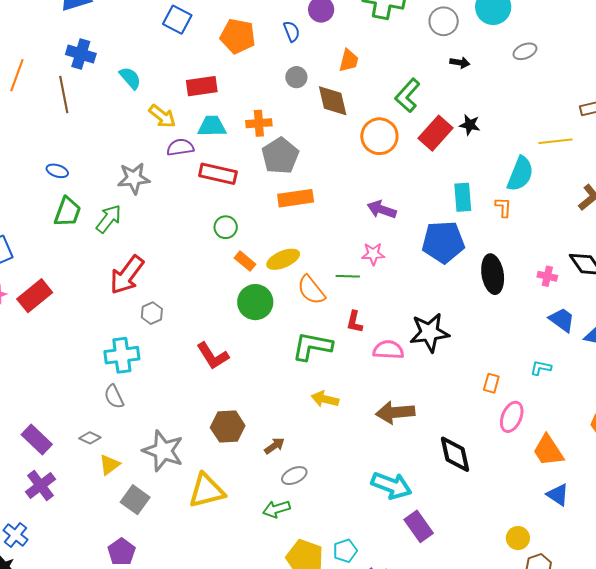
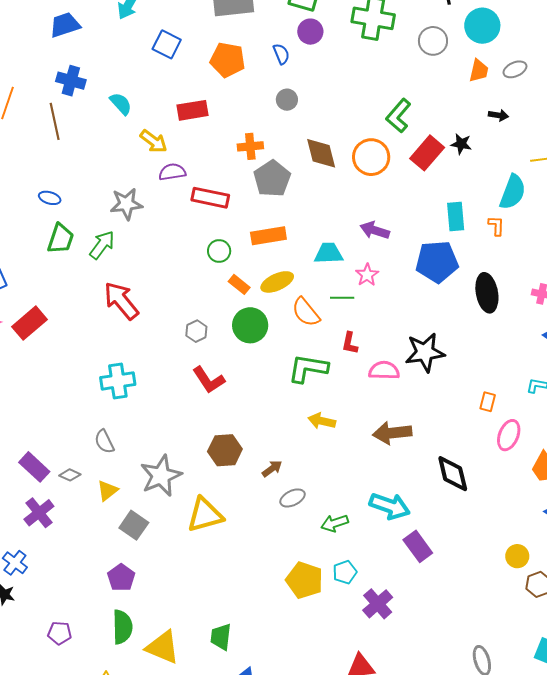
orange trapezoid: (349, 60) -> (479, 71), moved
black arrow: (460, 63) -> (498, 115), moved
brown diamond: (333, 101) -> (321, 153), moved
cyan trapezoid: (212, 126) -> (329, 253), moved
orange rectangle: (296, 198) -> (268, 236), moved
pink star: (373, 254) -> (367, 275), turned -30
red arrow: (127, 275) -> (121, 301), turned 105
gray hexagon: (152, 313) -> (196, 331), moved
gray semicircle: (114, 397) -> (104, 442), moved
gray diamond: (90, 438) -> (70, 475), moved
gray star: (163, 451) -> (161, 476), turned 30
green arrow: (276, 509) -> (335, 523), moved

